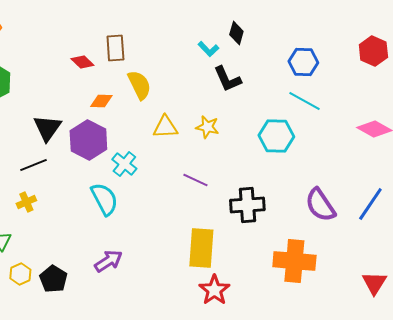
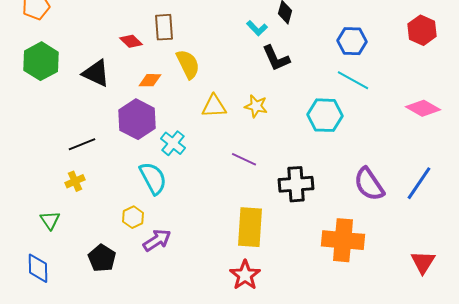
black triangle: (47, 128) -> (96, 73), moved, turned -40
yellow hexagon: (20, 274) -> (133, 217), moved
red star: (214, 290) -> (245, 275), moved

